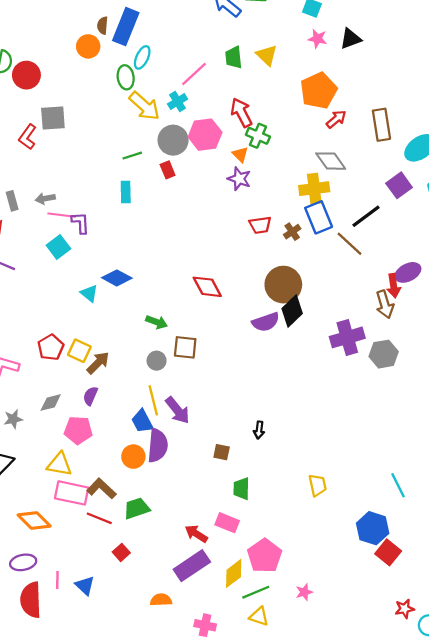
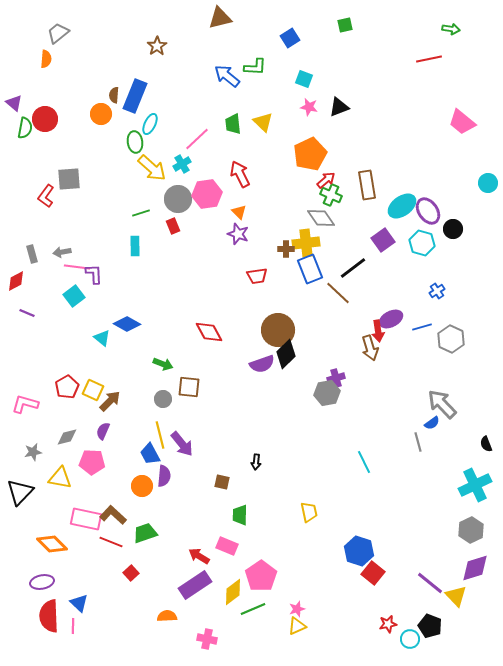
red circle: (26, 75) -> (45, 119), moved
green cross: (258, 136) -> (331, 195), moved
brown cross: (292, 232) -> (286, 249), moved, turned 35
purple cross: (347, 337) -> (336, 378), size x0.6
gray hexagon: (384, 354) -> (327, 393), moved
purple semicircle: (158, 446) -> (164, 476), size x0.7
yellow triangle: (60, 464) -> (60, 478), moved
cyan line: (398, 485) -> (364, 462), moved
pink line: (57, 580) -> (73, 626), moved
blue triangle: (85, 586) -> (79, 603), moved
yellow triangle: (259, 616) -> (297, 626), moved, turned -42

